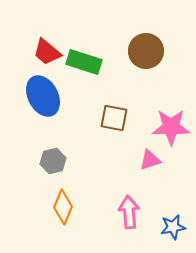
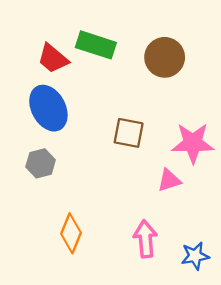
green rectangle: (84, 62) -> (96, 45), moved
gray hexagon: (53, 161) -> (41, 163), moved

